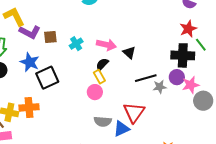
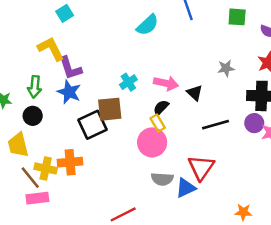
purple L-shape: (30, 32) -> (70, 68), turned 45
brown square: (50, 37) -> (110, 109), moved, size x1.5
blue star: (30, 62) -> (69, 92), moved
gray star: (160, 87) -> (226, 68), moved
pink circle: (95, 92) -> (152, 142), size x1.5

